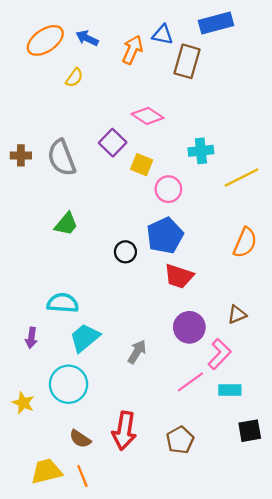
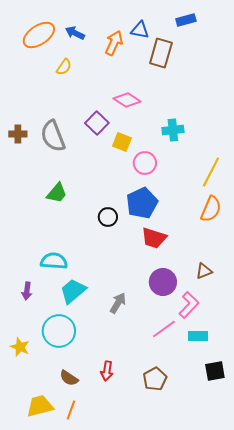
blue rectangle: (216, 23) -> (186, 20), size x0.7
yellow line: (242, 177) -> (211, 172), moved, turned -36
red arrow: (124, 431) -> (107, 371), size x0.6
orange line: (82, 476) -> (71, 410), turned 42

